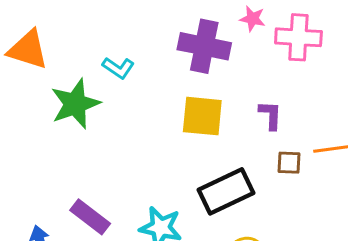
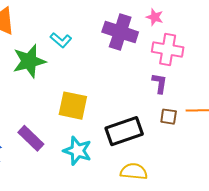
pink cross: (298, 37) -> (168, 50), moved
yellow square: (202, 116) -> (73, 106), moved

